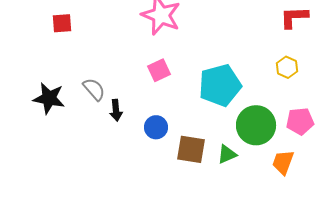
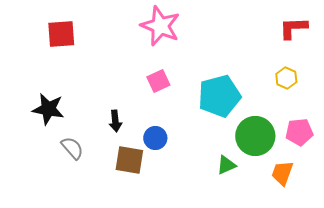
red square: (62, 23) -> (61, 34), size x1.4
gray semicircle: (94, 89) -> (72, 148), moved
brown square: (191, 149) -> (129, 160), moved

